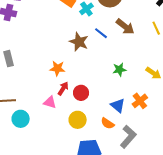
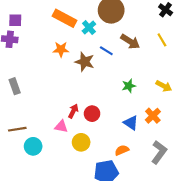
orange star: (57, 68) -> (61, 49), moved
yellow circle: (78, 120) -> (81, 142), moved
orange semicircle: (107, 123) -> (122, 150), moved, turned 128
gray L-shape: (128, 137) -> (159, 152), moved

